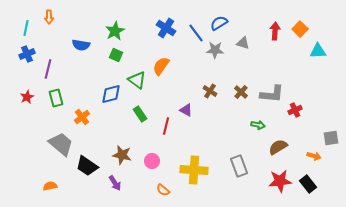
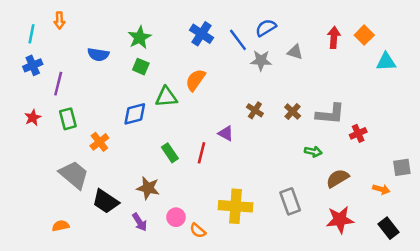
green triangle: (137, 80) -> (166, 97), turned -42
green rectangle: (140, 114) -> (170, 153), moved
pink circle: (152, 161) -> (176, 217), moved
black rectangle: (308, 184) -> (389, 228), moved

